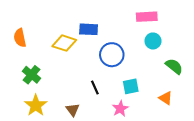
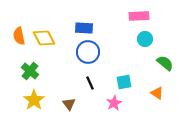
yellow diamond: (64, 43) -> (44, 38), moved, turned 45
blue circle: (112, 55) -> (88, 52), moved

